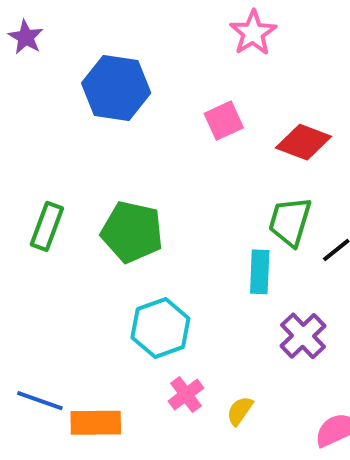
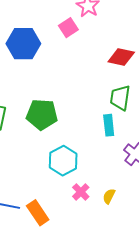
pink square: (224, 121) -> (68, 28), moved
orange rectangle: (96, 423) -> (38, 213), turned 65

